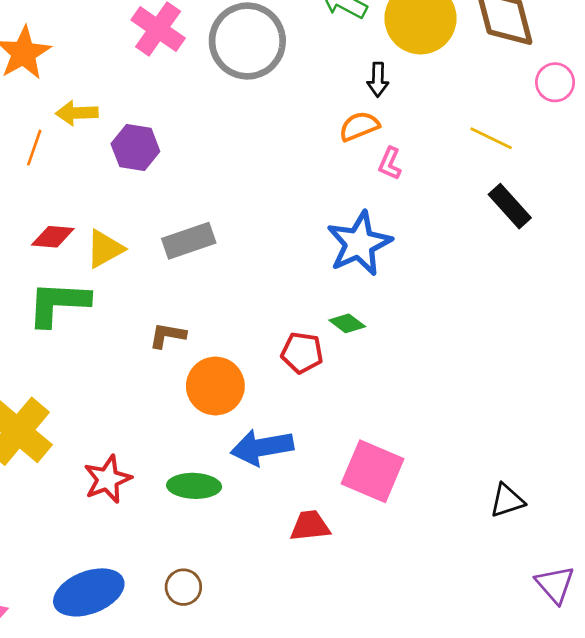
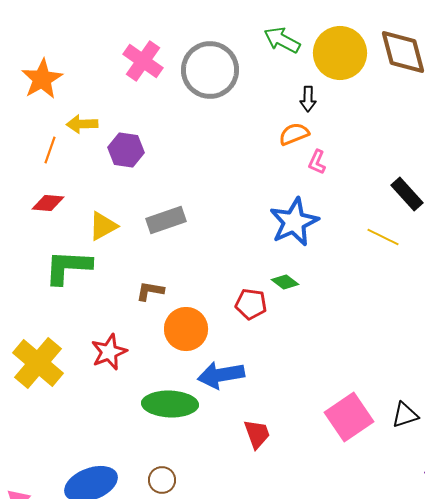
yellow line: (491, 138) -> (383, 237), moved
red diamond: (53, 237) -> (48, 203), moved
pink square: (373, 471) -> (349, 417), moved, turned 33
red star: (107, 479) -> (109, 352), moved
green ellipse: (194, 486) -> (170, 404), size x1.4
red trapezoid: (310, 526) -> (257, 434), turned 76

